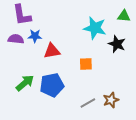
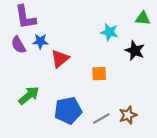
cyan star: (95, 28) -> (109, 32), size x0.7
purple semicircle: (16, 39) -> (18, 45), turned -126
red triangle: (52, 51) -> (60, 59), turned -30
blue pentagon: (52, 85) -> (68, 110), moved

